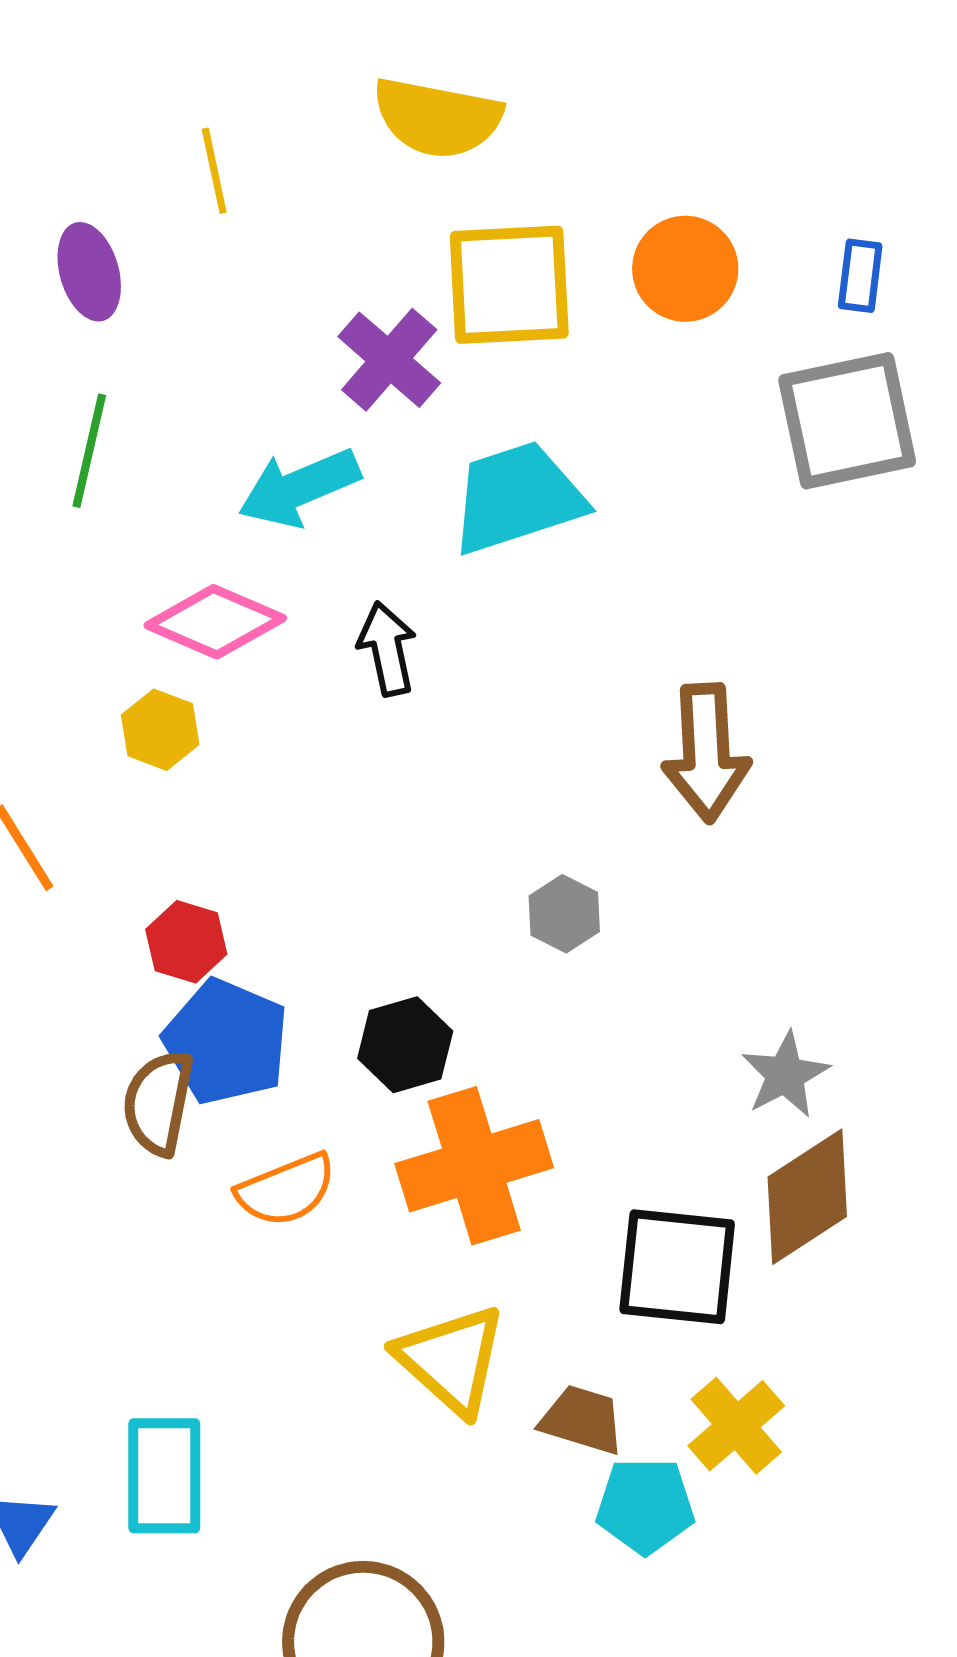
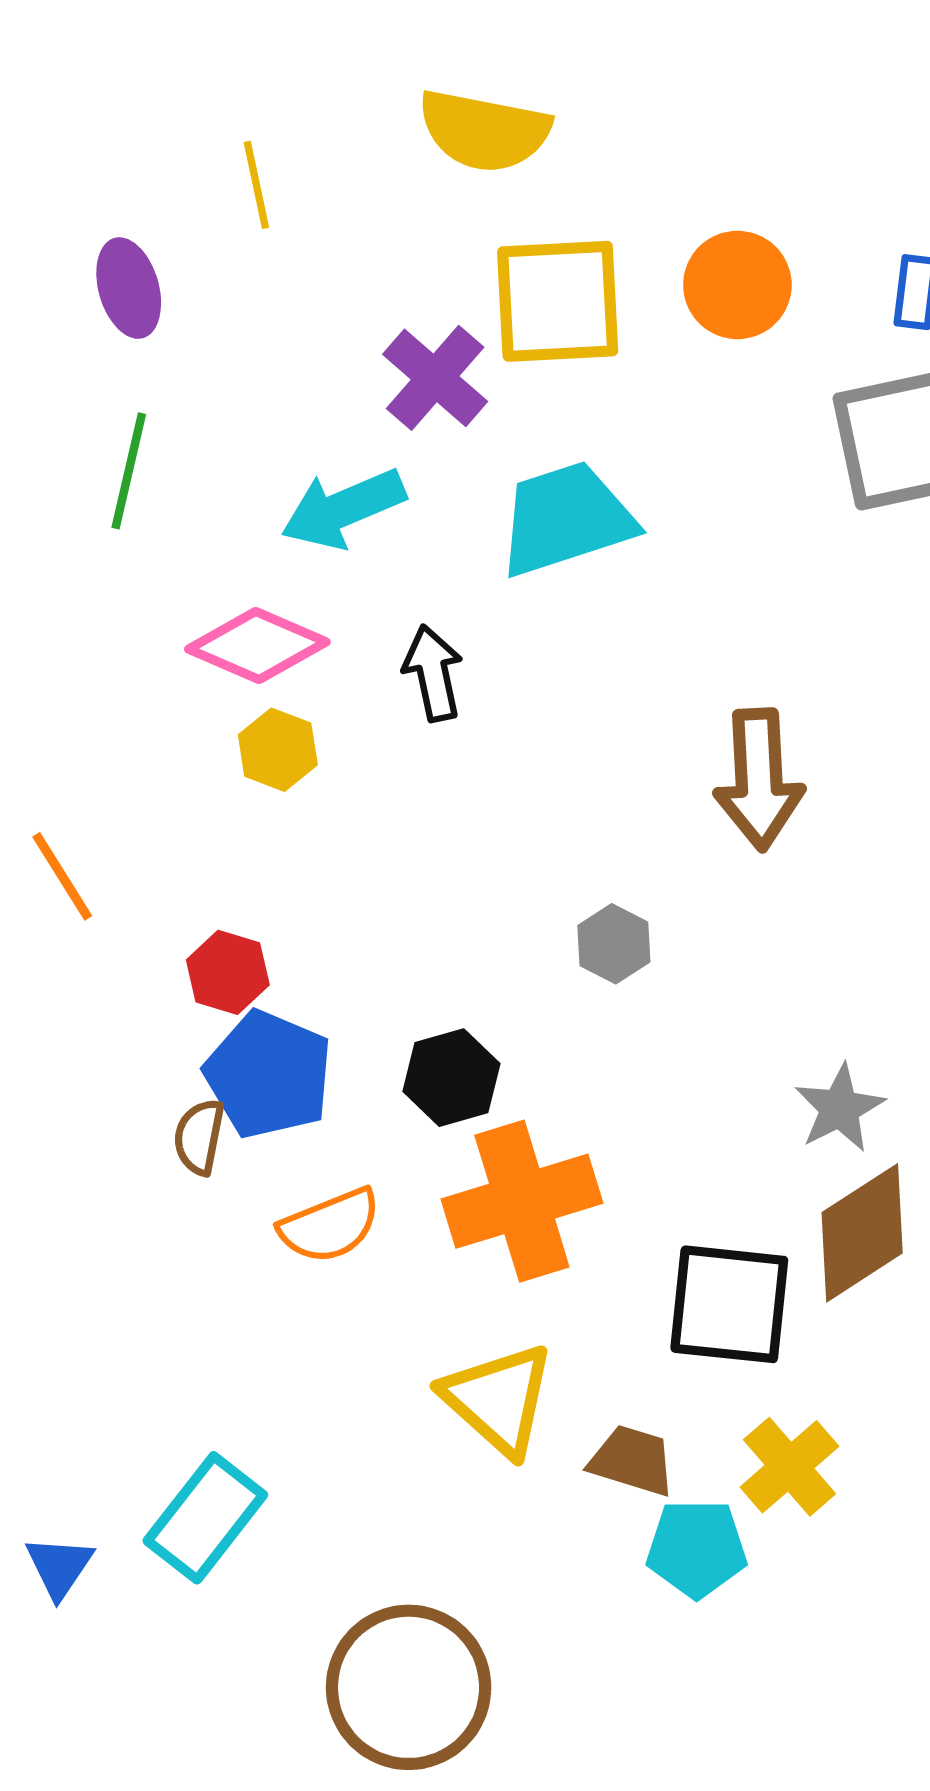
yellow hexagon: (160, 730) -> (278, 750), moved
brown semicircle: (158, 1103) -> (199, 1137), size x0.7
cyan rectangle: (164, 1476) -> (205, 1518), turned 38

